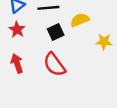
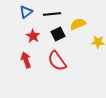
red star: (17, 30) -> (33, 36), moved

